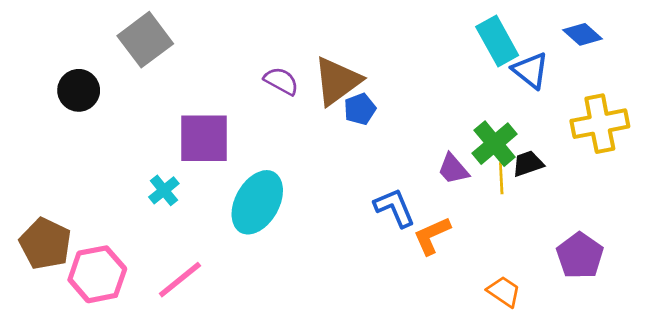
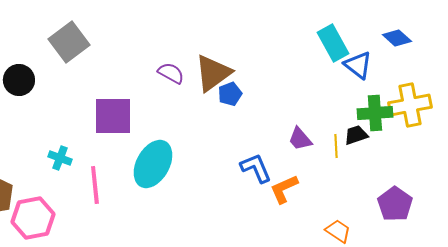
green cross: (495, 144) -> (375, 113), moved, turned 36
cyan cross: (164, 190) -> (60, 158), moved, turned -30
pink line: (180, 280) -> (95, 185), moved, turned -57

